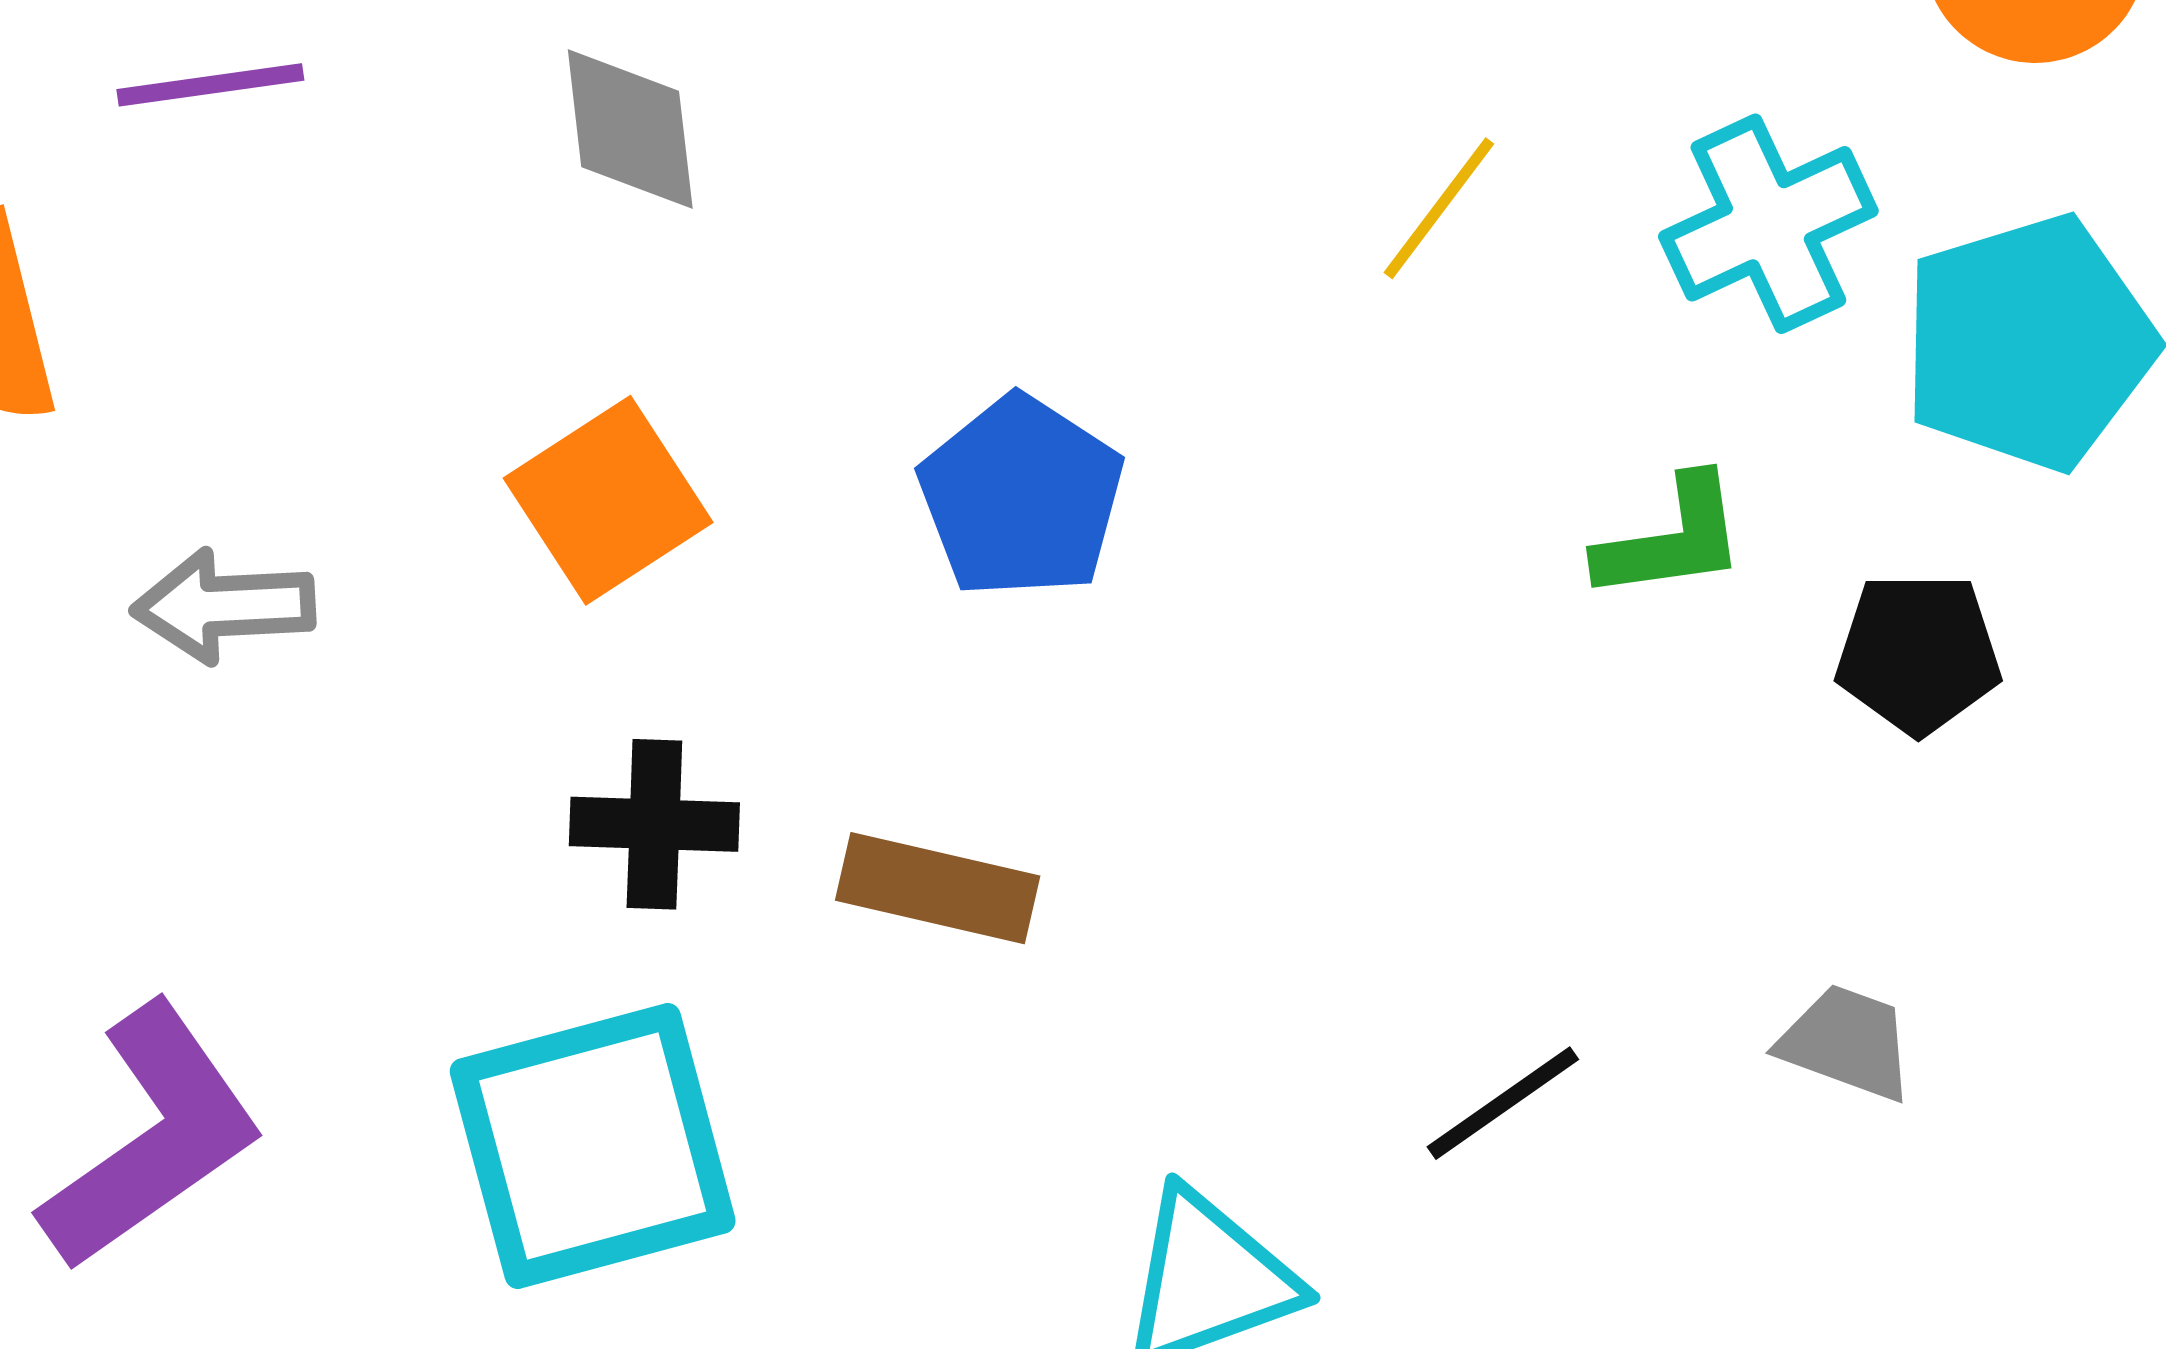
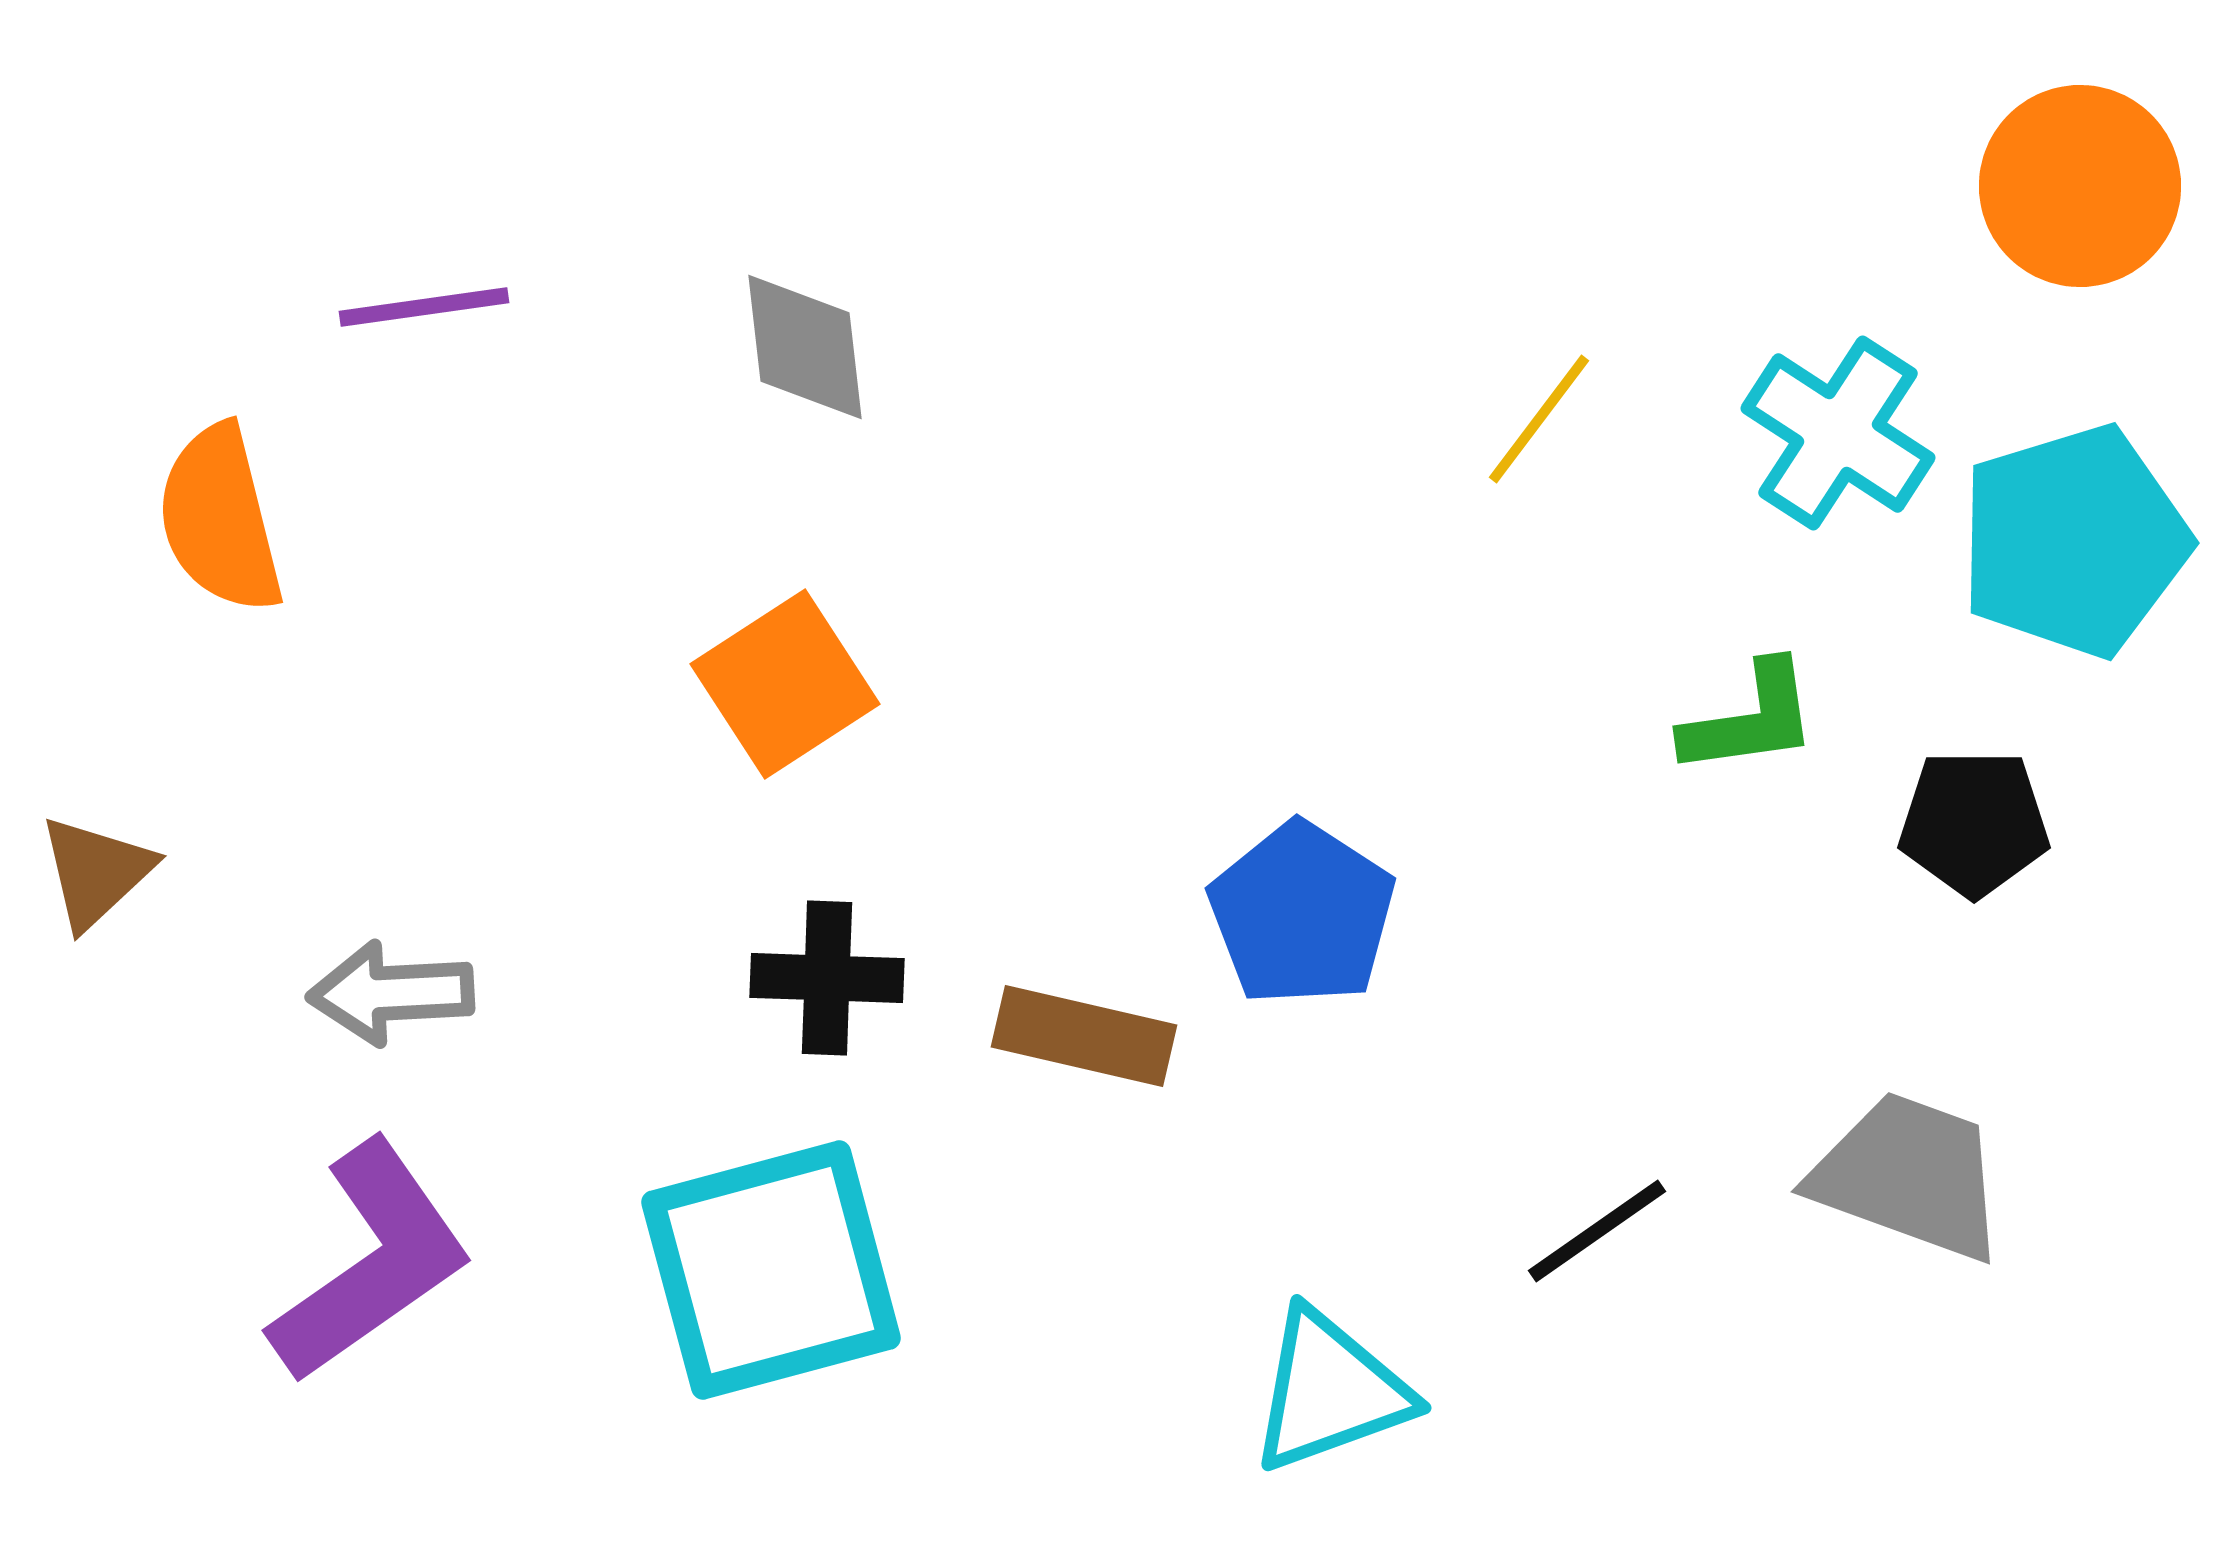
cyan cross: (1768, 224) -> (1838, 433), turned -32
blue pentagon: (1021, 497) -> (1302, 914), moved
gray arrow: (224, 606) -> (391, 993), moved
gray trapezoid: (1847, 1042) -> (1909, 1176), size x1.6

